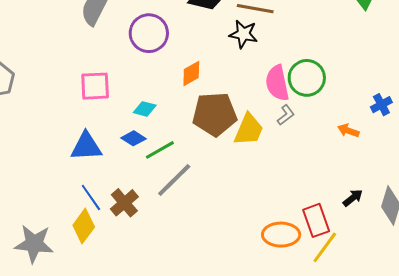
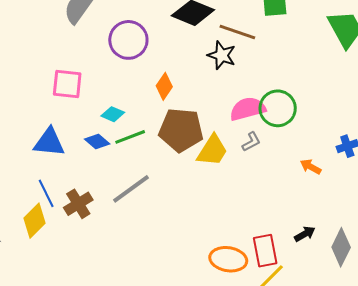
orange diamond: (191, 74) -> (164, 86), turned -36
pink semicircle: (277, 83) -> (248, 109), turned 78
green line: (160, 150) -> (130, 137), moved

